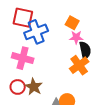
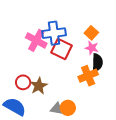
red square: (23, 18) -> (62, 49), moved
pink cross: (23, 58) -> (36, 40), moved

